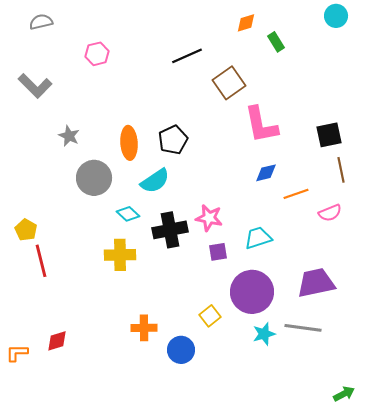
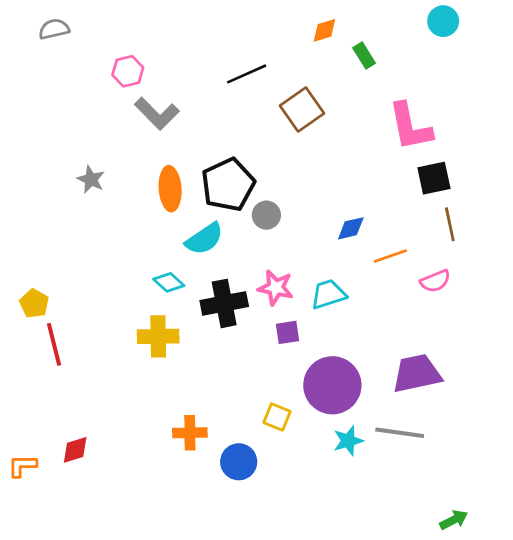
gray L-shape: (35, 86) -> (157, 113), moved
pink L-shape: (261, 125) -> (410, 127), moved
black pentagon: (173, 140) -> (228, 185), size x1.4
gray circle: (94, 178) -> (266, 215), moved, size x0.6
cyan trapezoid: (258, 238) -> (328, 294), moved
yellow square: (210, 316) -> (277, 417), turned -30

